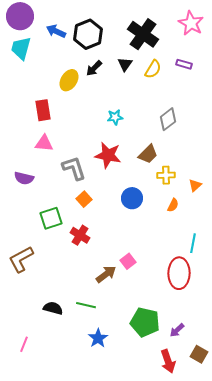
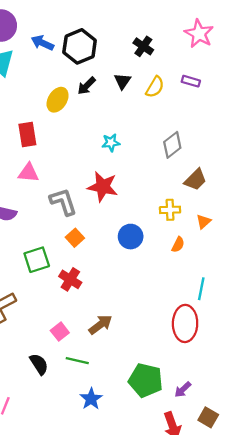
black cross: (143, 34) -> (143, 46), size x0.6
brown trapezoid: (148, 154) -> (195, 180), moved
pink square: (128, 261) -> (60, 332), moved
black semicircle: (53, 308) -> (39, 364), turned 42

